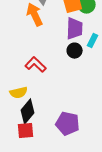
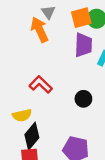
black circle: (75, 51) -> (83, 99), moved

